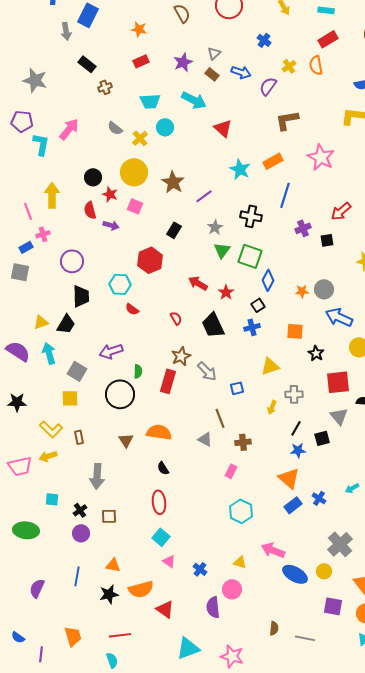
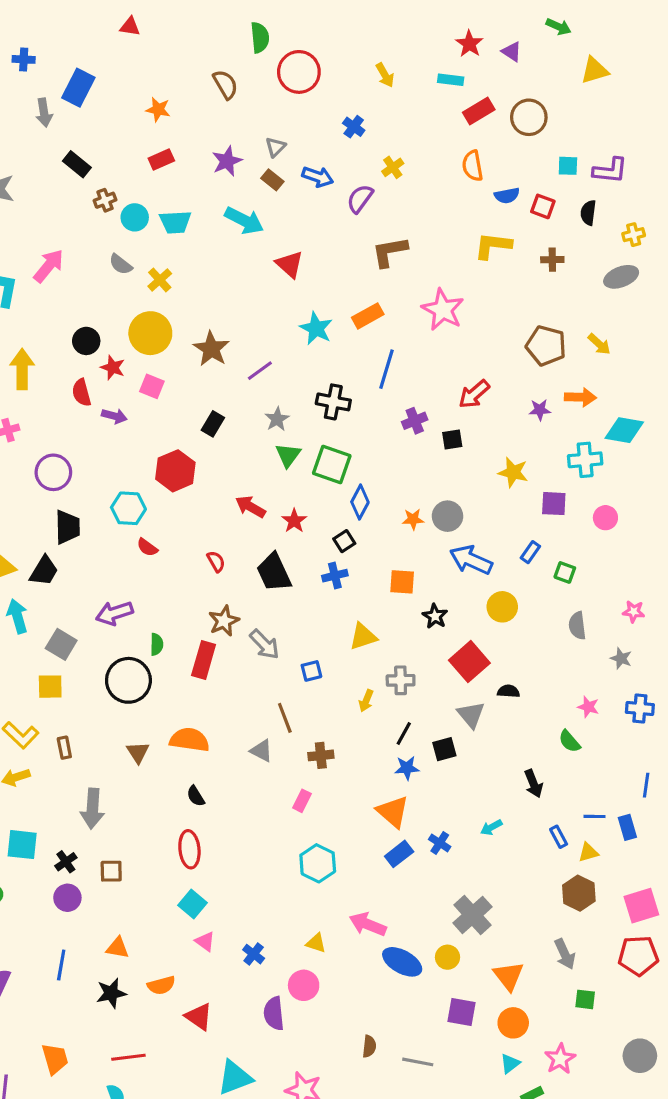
red rectangle: (328, 39) -> (479, 111), moved
orange semicircle: (316, 65) -> (473, 166), moved
cyan circle: (165, 127) -> (135, 217), moved
red square: (338, 382) -> (469, 662), turned -35
cyan square: (52, 499) -> (22, 845), size x1.5
orange semicircle: (141, 589) -> (161, 985), size x0.7

